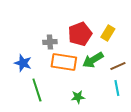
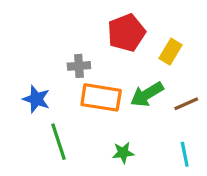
red pentagon: (80, 34) -> (126, 33), moved
cyan line: (117, 88) -> (185, 154), moved

